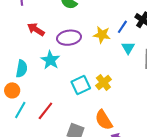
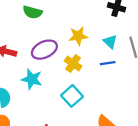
blue line: (122, 27) -> (108, 63), moved, turned 64
yellow cross: (103, 83) -> (73, 63), moved

